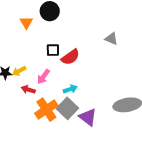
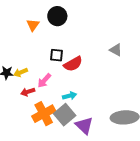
red arrow: (28, 90) -> (28, 92), turned -40

